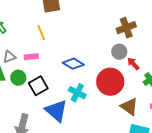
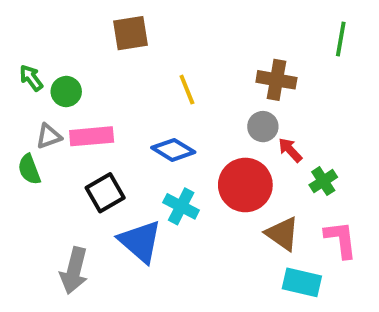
brown cross: (126, 28) -> (276, 80), turned 30
yellow line: (41, 33) -> (187, 90), moved
pink rectangle: (31, 57) -> (92, 136), size x1.5
green circle: (18, 78) -> (66, 92), moved

